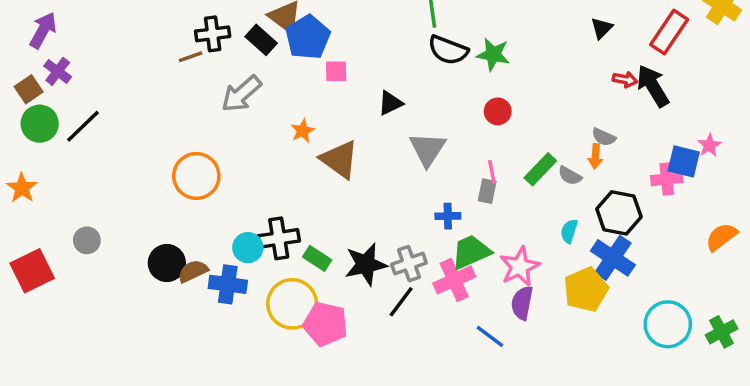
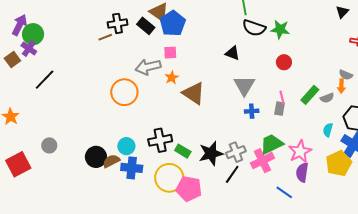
pink square: (336, 71) -> (170, 53), moved
gray arrow: (241, 94) -> (148, 67), moved, turned 30
black triangle: (390, 103) -> (232, 53), moved, turned 49
green circle: (40, 124) -> (33, 34), moved
orange circle: (196, 176) -> (124, 92), moved
gray semicircle: (570, 176) -> (327, 98), turned -48
blue cross: (448, 216) -> (252, 111), moved
cyan circle: (248, 248) -> (126, 146), moved

